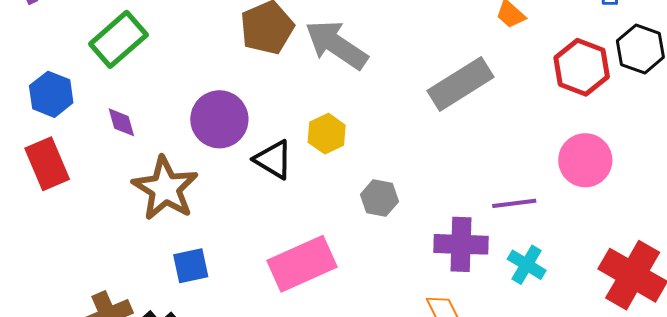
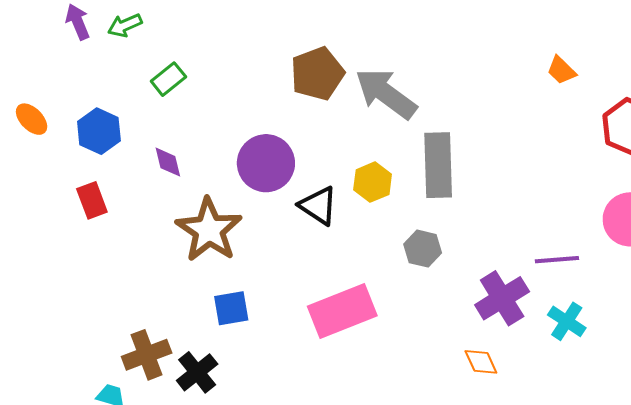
green rectangle: (118, 39) -> (168, 79), size x0.6
gray rectangle: (460, 84) -> (438, 165), moved, turned -62
red rectangle: (47, 164) -> (92, 200), size x0.7
purple cross: (461, 244) -> (502, 298), turned -36

